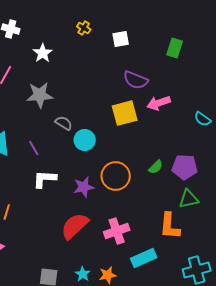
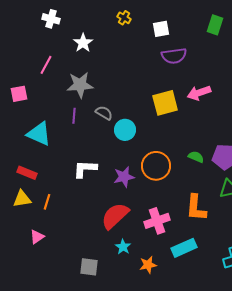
green rectangle: (175, 48) -> (215, 25), moved
purple semicircle: (136, 80) -> (174, 56), moved, turned -30
purple line: (34, 148) -> (74, 116), moved, turned 35
green semicircle: (156, 167) -> (196, 157), turned -112
orange L-shape: (170, 226) -> (196, 208), moved
cyan star: (83, 274) -> (123, 247), moved

